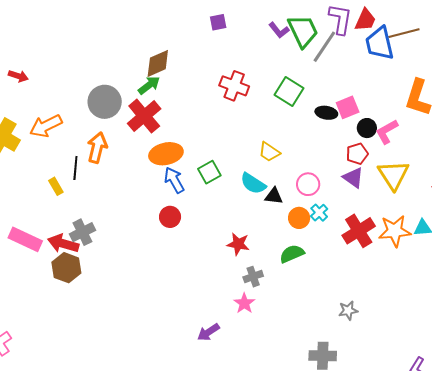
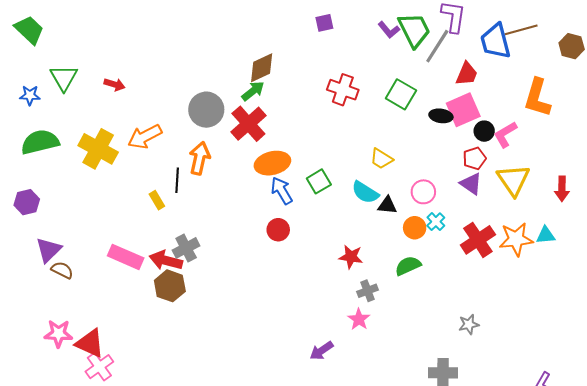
red trapezoid: (365, 20) -> (467, 74), moved
pink square: (348, 107) -> (463, 110), size x1.4

